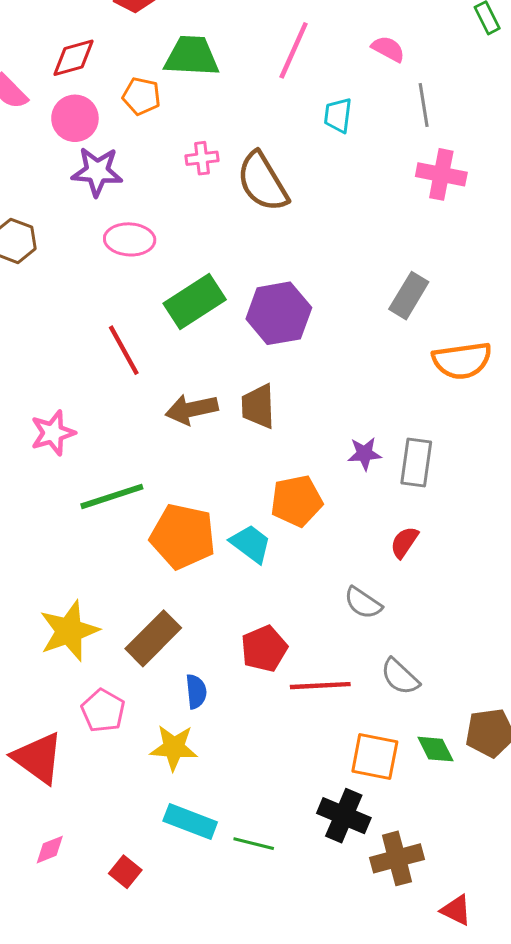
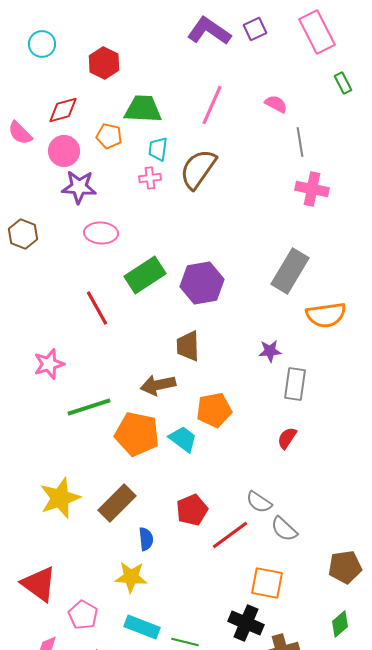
cyan trapezoid: (338, 115) -> (158, 149), moved
brown semicircle: (263, 182) -> (198, 169), moved, turned 66
gray rectangle: (409, 296) -> (290, 271), size x1.4
brown arrow: (192, 409) -> (158, 385), moved
purple star: (364, 454) -> (270, 351), moved
gray semicircle: (363, 603) -> (259, 502), moved
red line: (320, 686) -> (230, 535), turned -33
pink pentagon: (103, 711) -> (83, 615), moved
green diamond: (435, 749) -> (340, 624), moved, turned 76

